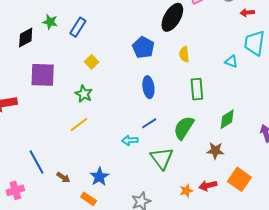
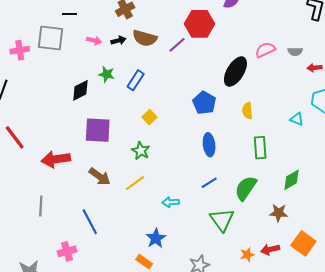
cyan arrow: (130, 140) -> (171, 202), moved
brown arrow: (63, 177) -> (100, 177), moved, size x1.5

